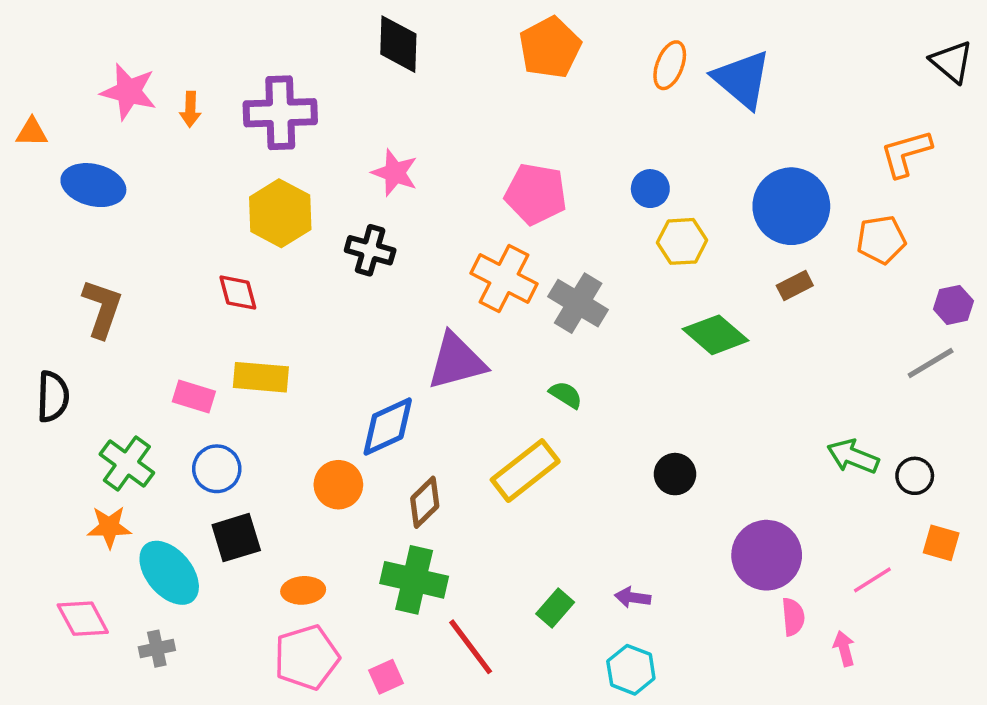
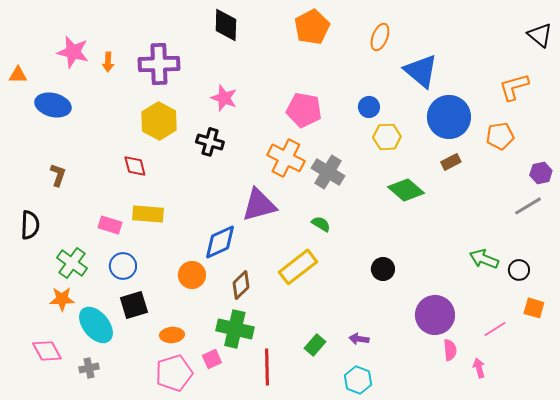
blue triangle: (742, 79) -> (421, 71), moved
brown L-shape: (102, 308) -> (58, 175), size x0.7
red line: (471, 647) -> (267, 367), turned 36
pink square: (386, 677) -> (212, 359), moved

